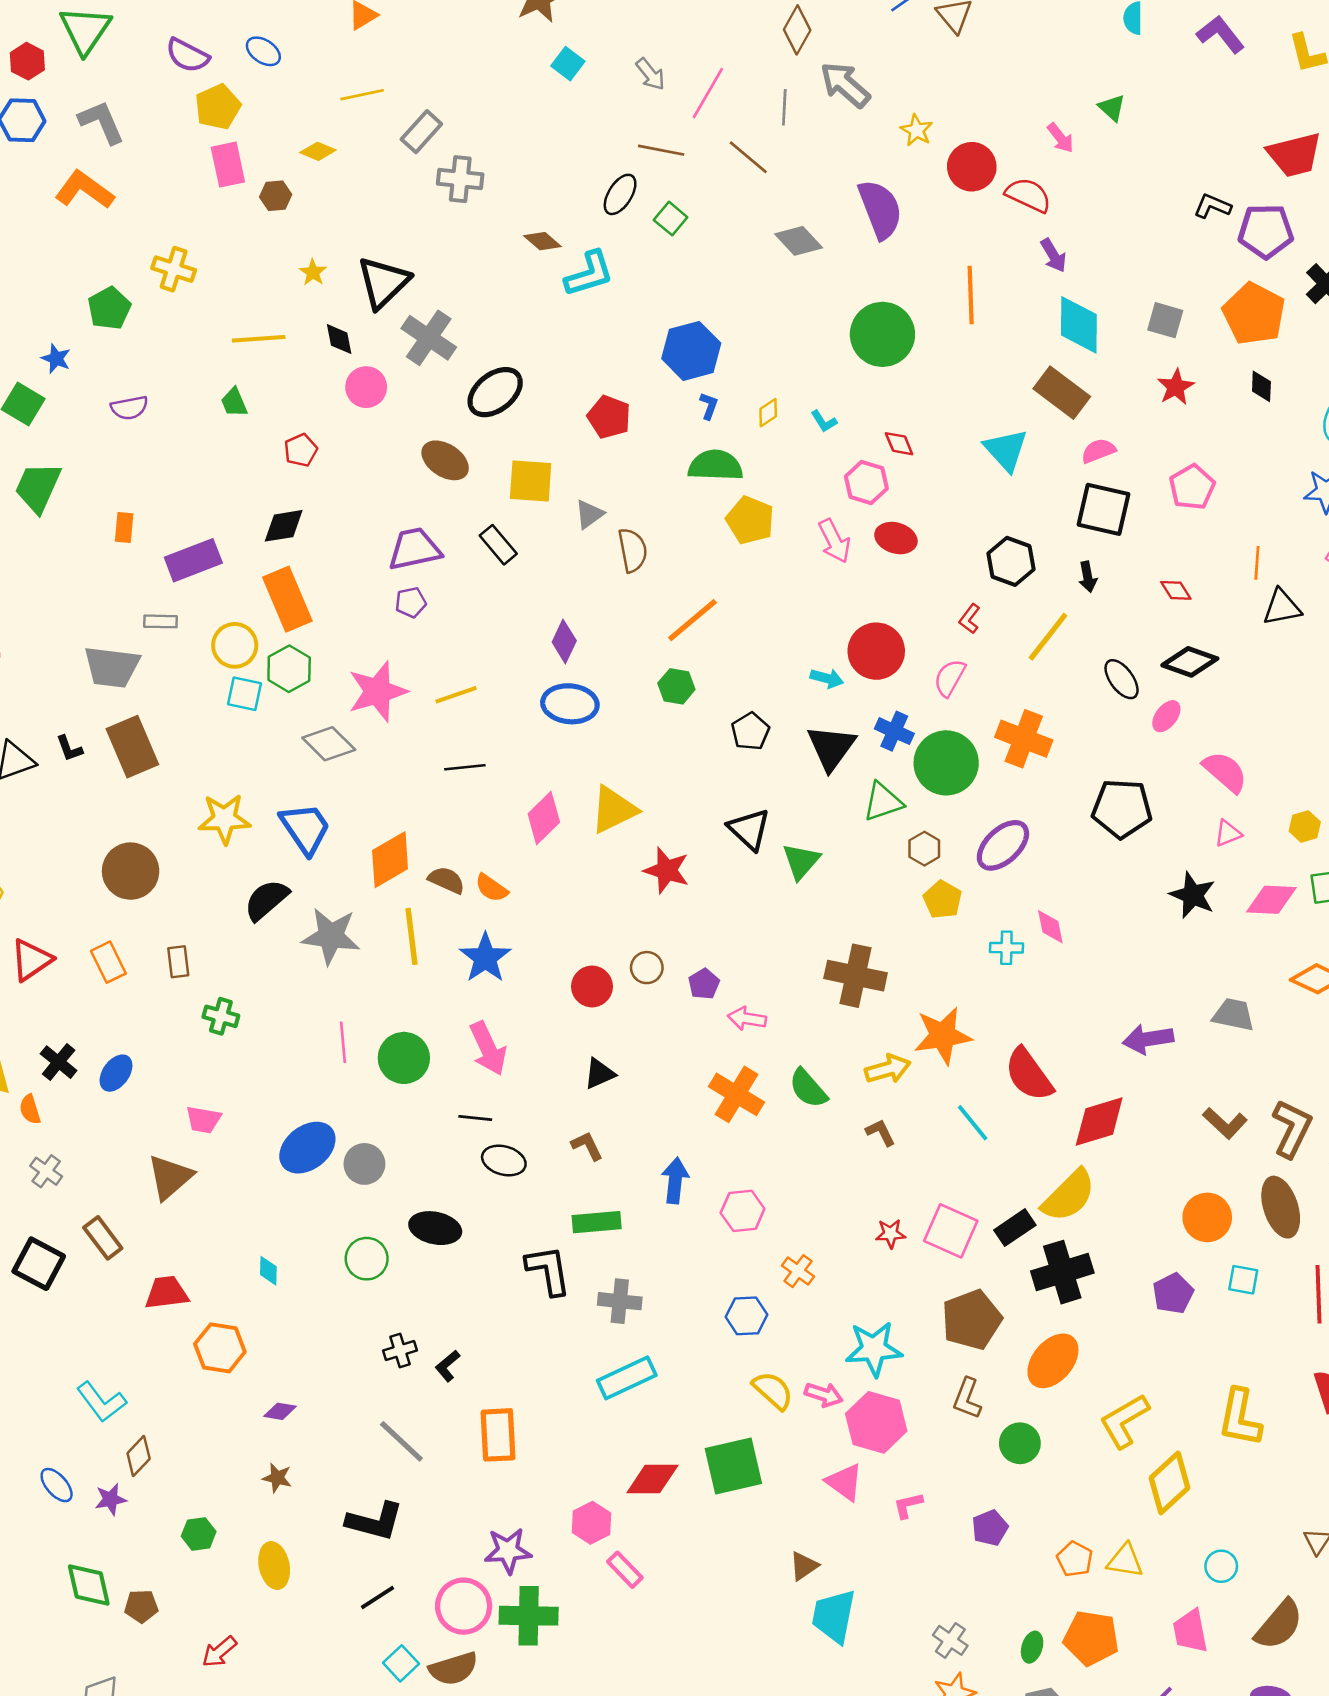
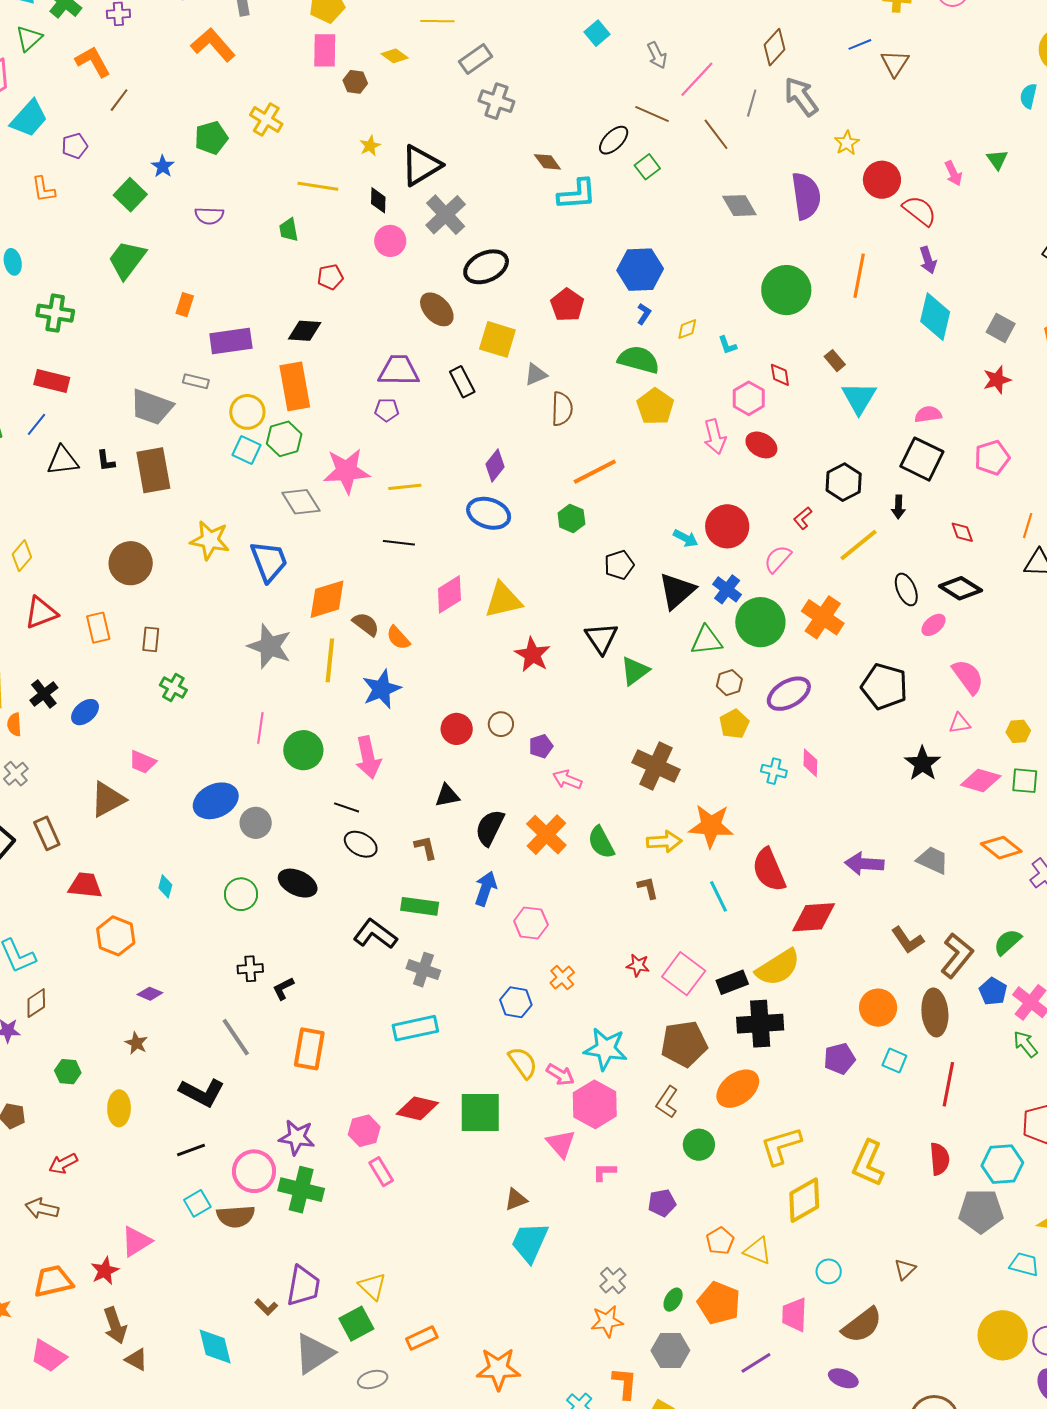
brown rectangle: (1062, 393) -> (835, 361), moved, size x0.5
black semicircle: (266, 900) -> (490, 828), moved, turned -36
black L-shape: (548, 1270) -> (375, 934), turned -57

